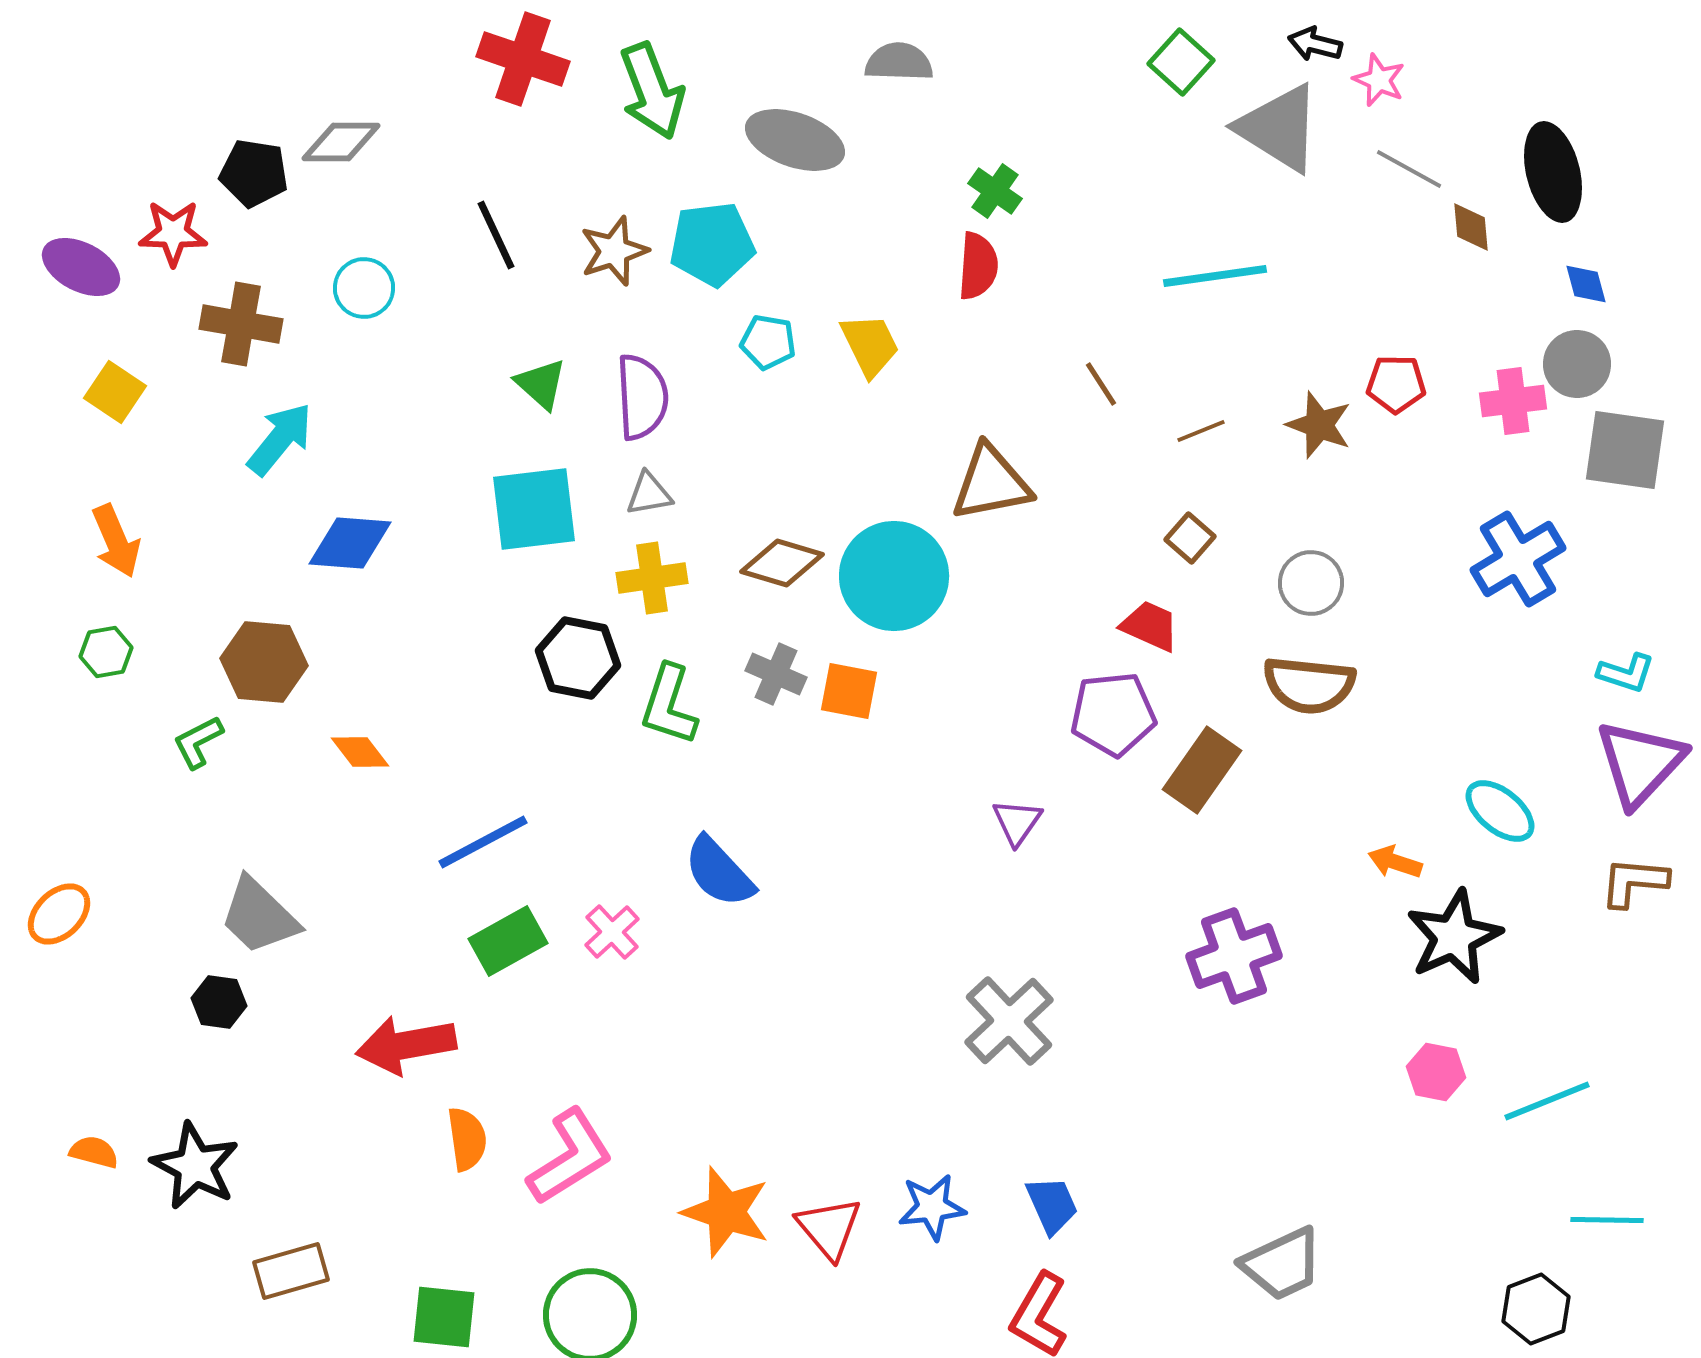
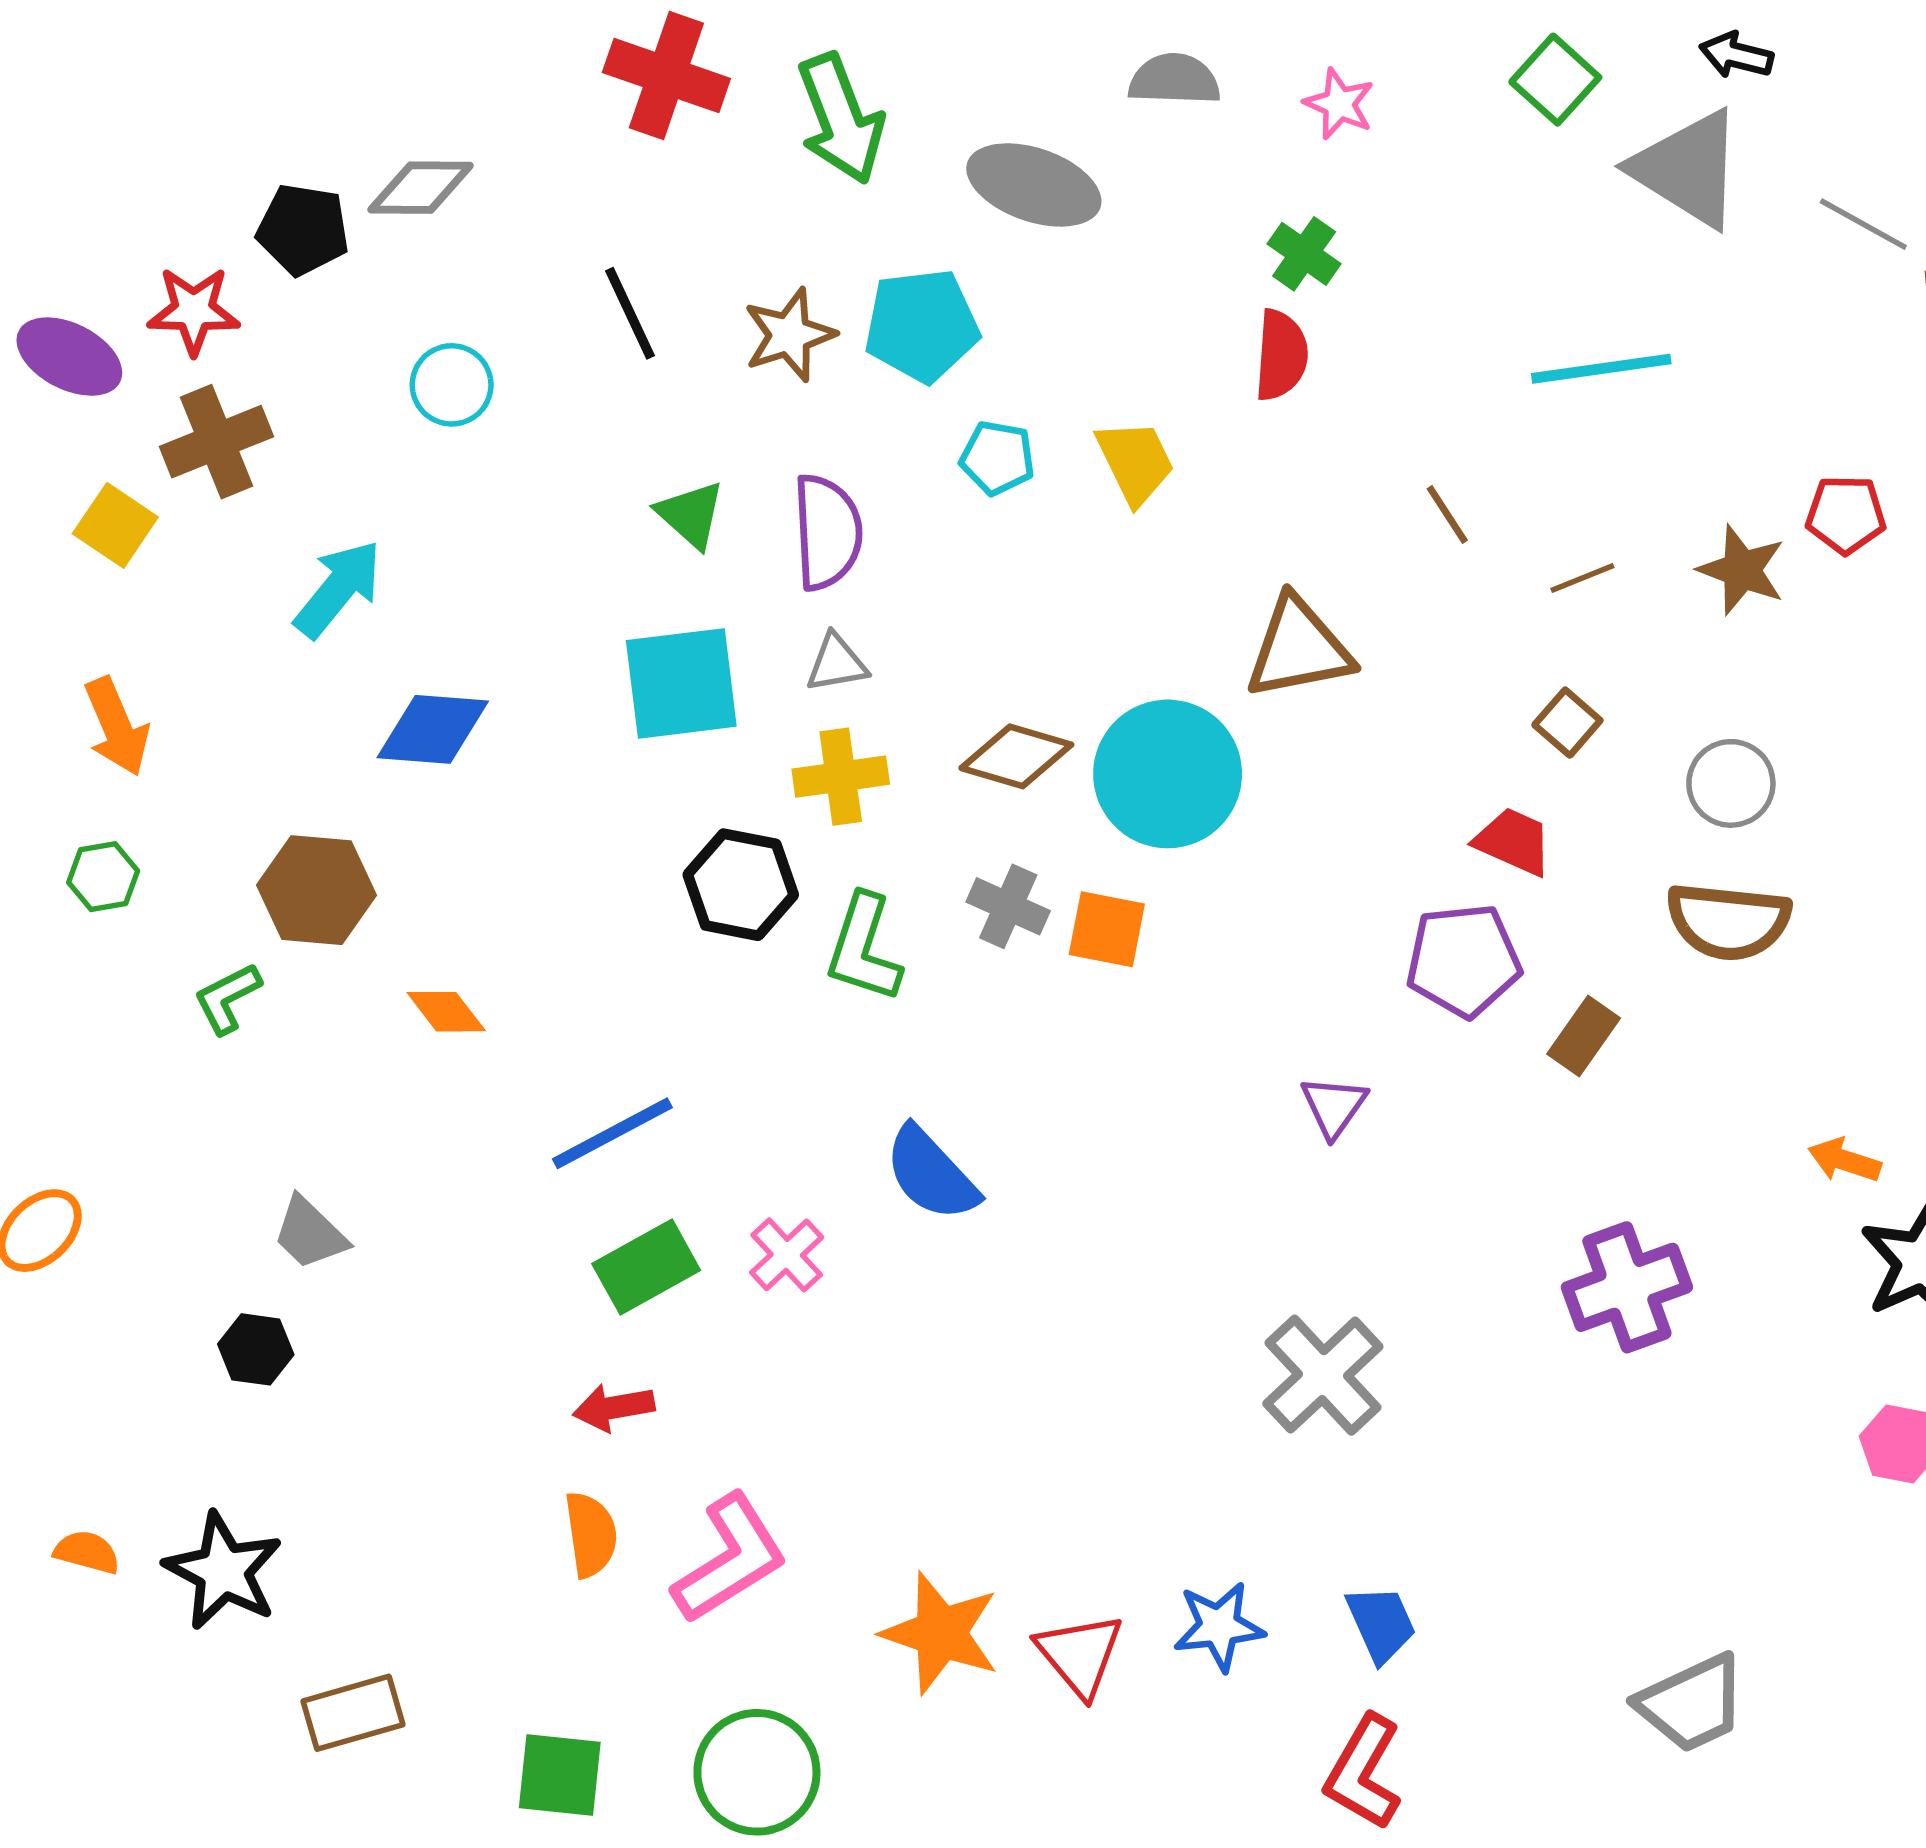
pink star: (1379, 80) -> (1339, 104), moved
brown cross: (241, 324) -> (217, 442), moved, turned -32
brown rectangle: (1202, 770) -> (1584, 1036), size x0.7
gray trapezoid: (259, 916) -> (310, 1233), size x0.7
red arrow: (406, 1045) -> (614, 1408), moved, size x0.6

